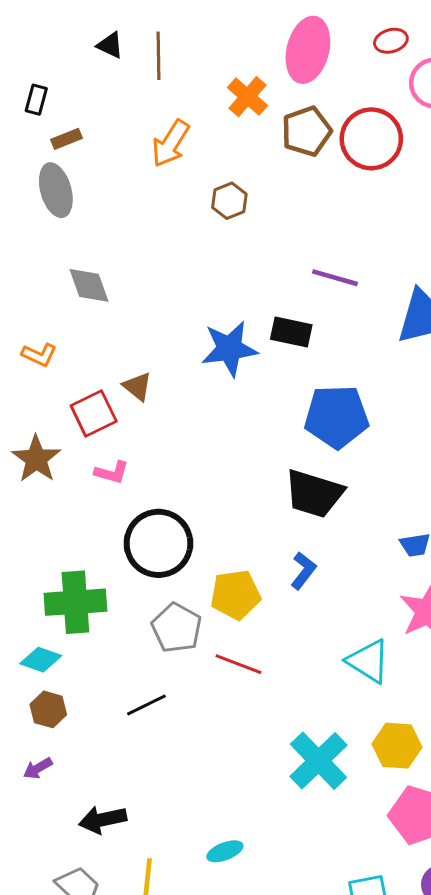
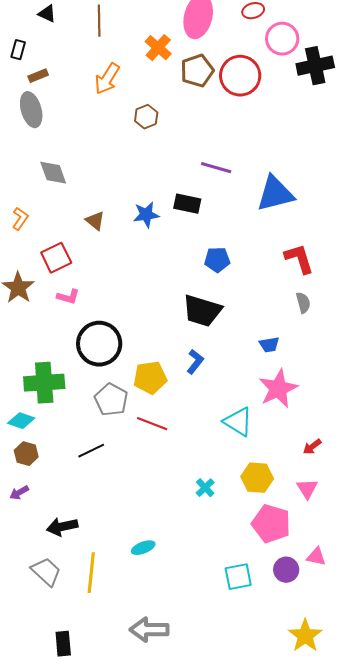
black triangle: (110, 45) -> (47, 14), moved
blue star: (229, 349) -> (146, 215), size x0.7
orange L-shape: (39, 355) -> (20, 219), turned -80
brown triangle: (137, 386) -> (95, 221), moved
blue pentagon: (337, 417) -> (217, 260), size x0.6
cyan cross: (318, 761) -> (205, 488), size x0.5

